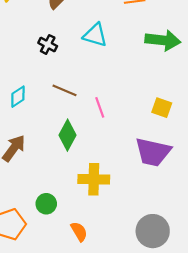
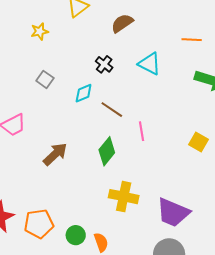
cyan diamond: (18, 97) -> (84, 93), moved
purple trapezoid: (153, 152) -> (173, 213), moved
green circle: (46, 204) -> (76, 235), moved

